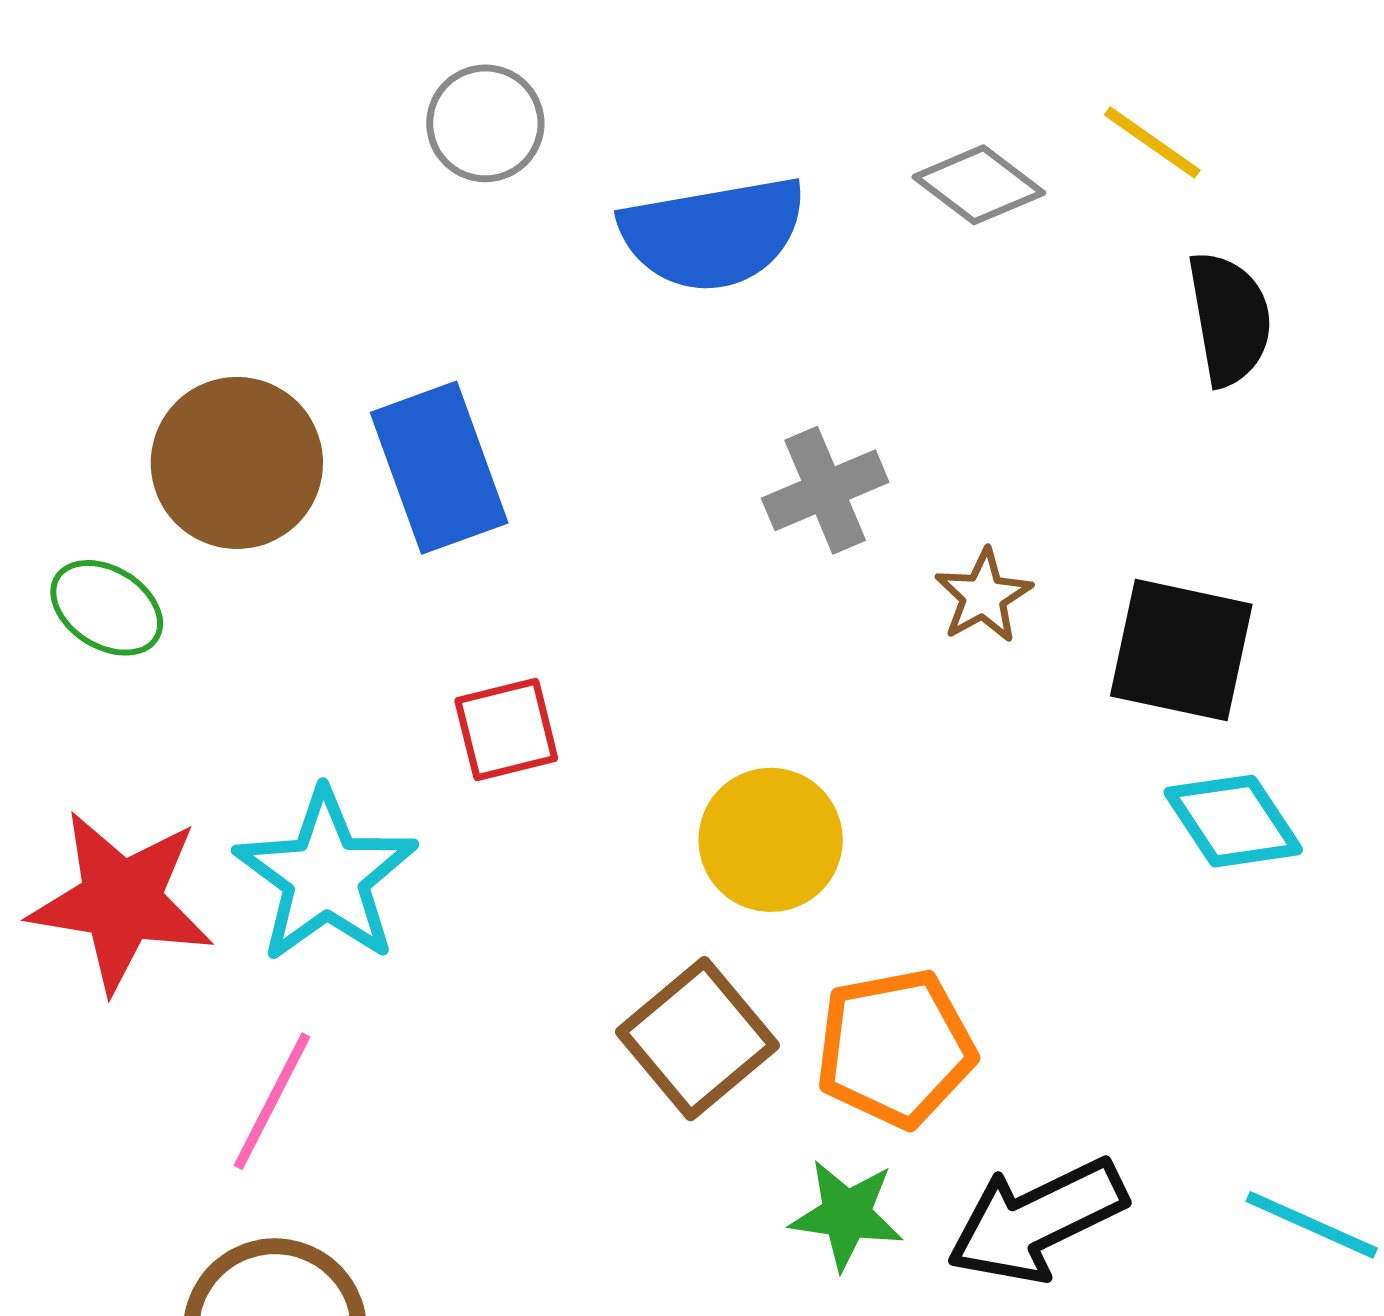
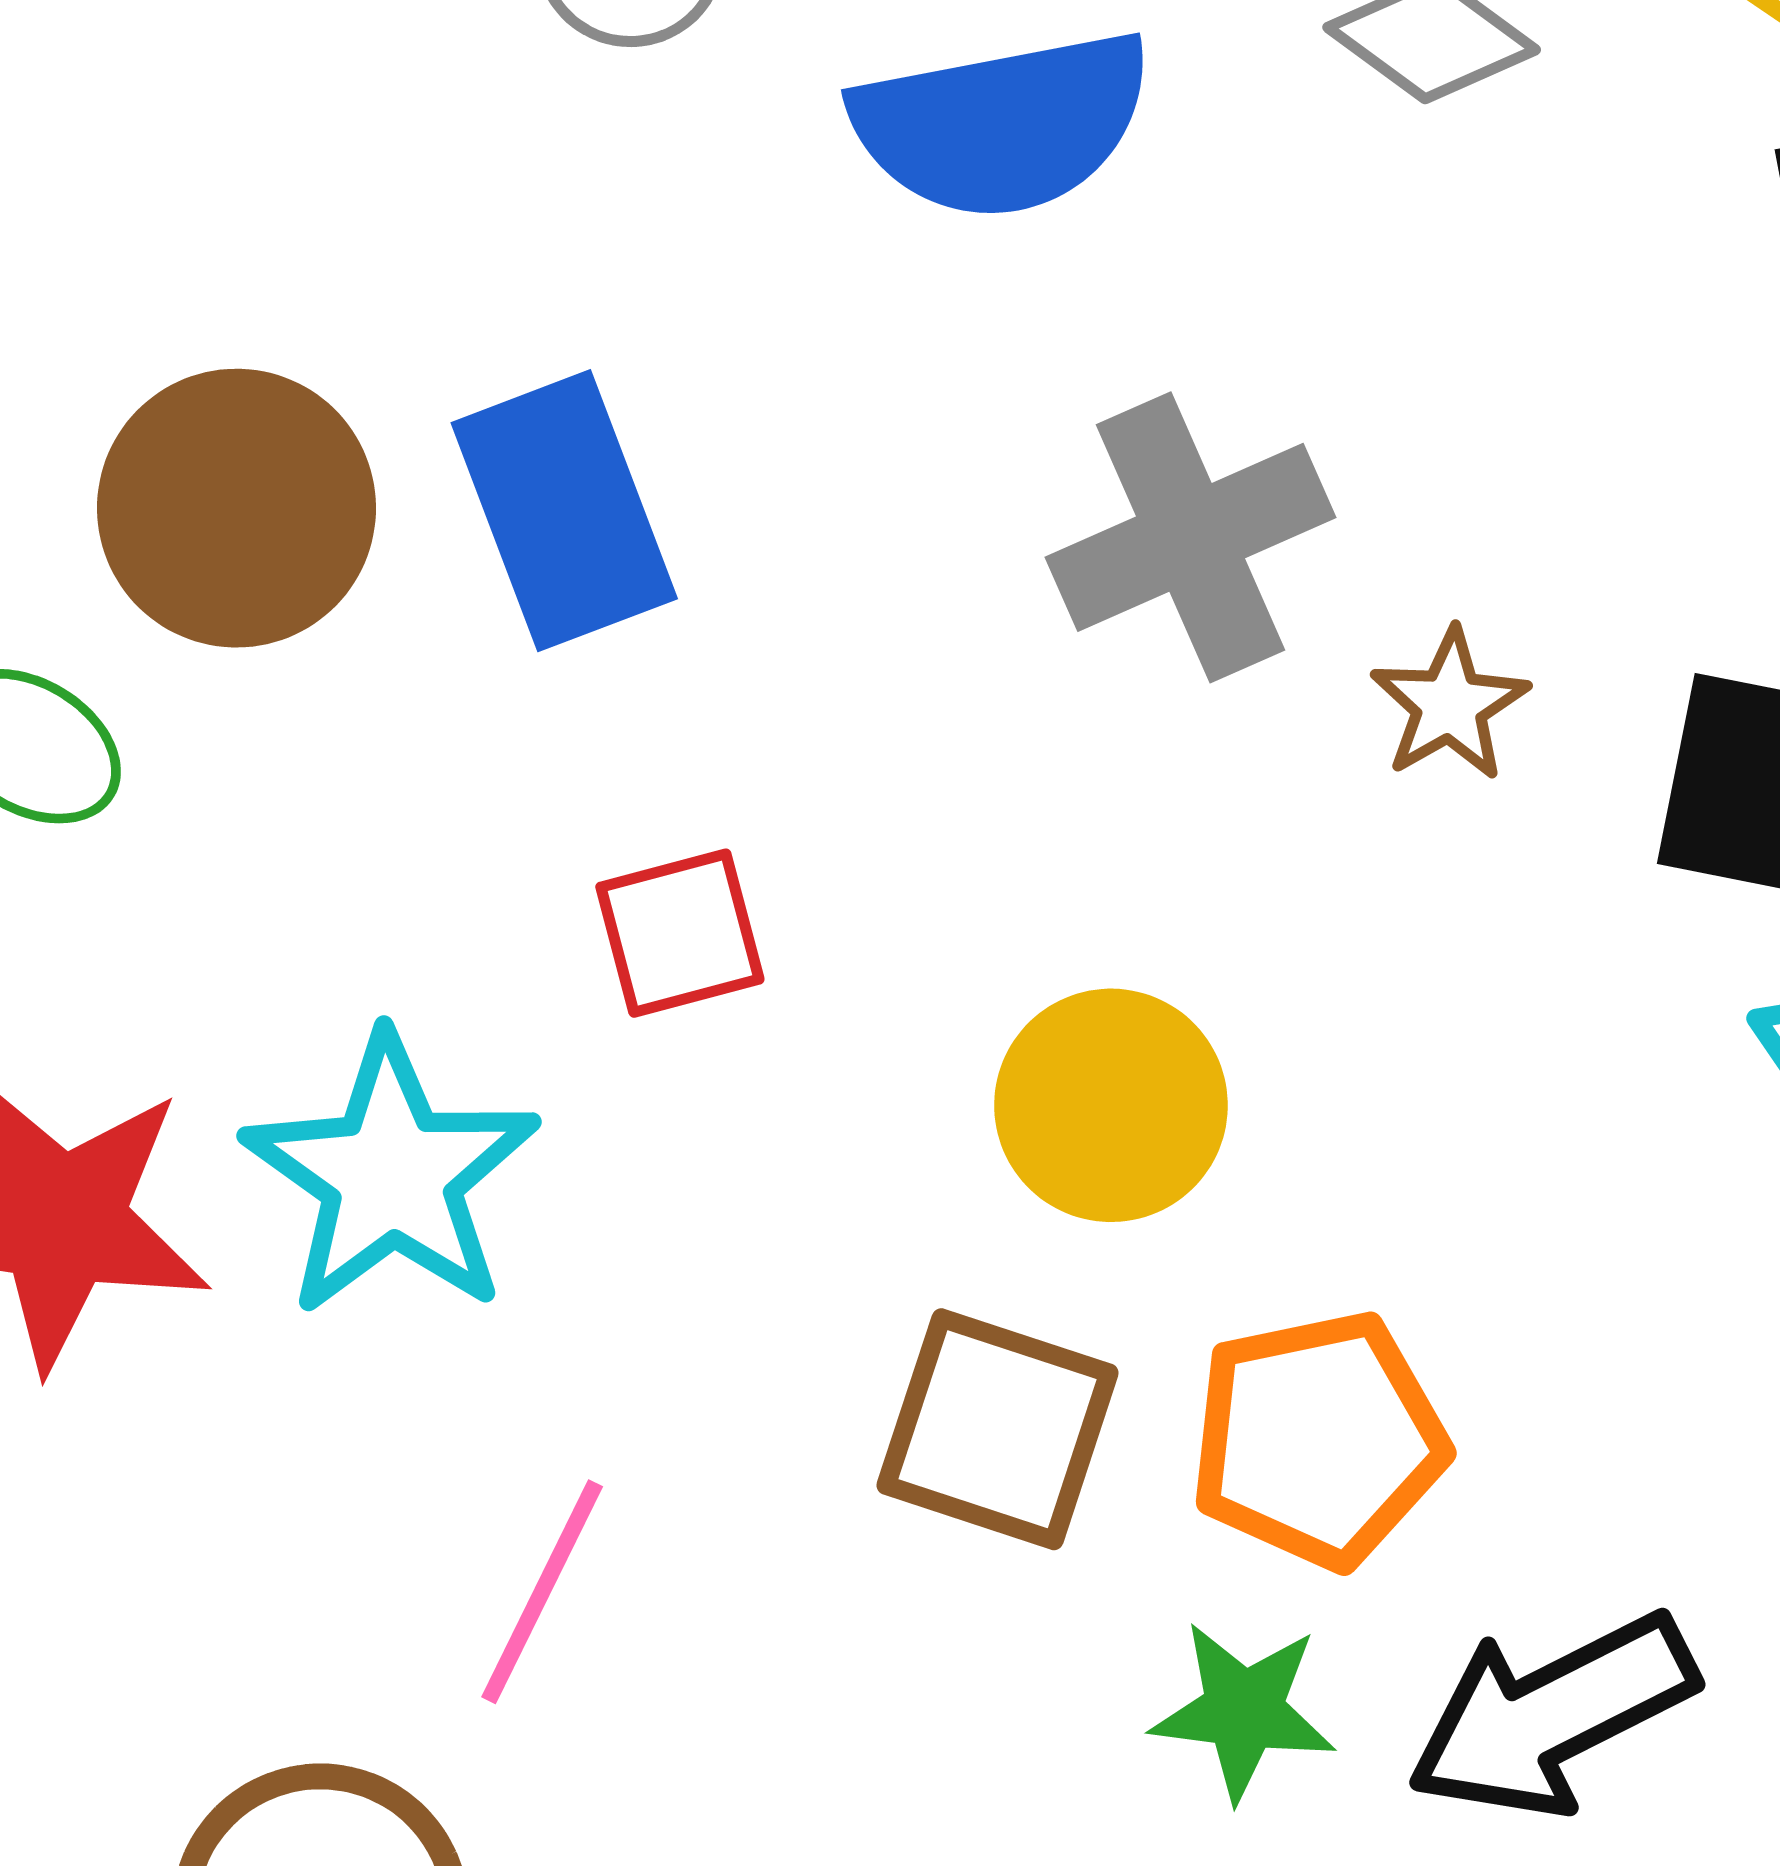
gray cross: (825, 490) -> (1190, 537), size x1.4
brown square: (697, 1039) -> (998, 1429), turned -31
pink line: (272, 1101) -> (542, 1592), moved

